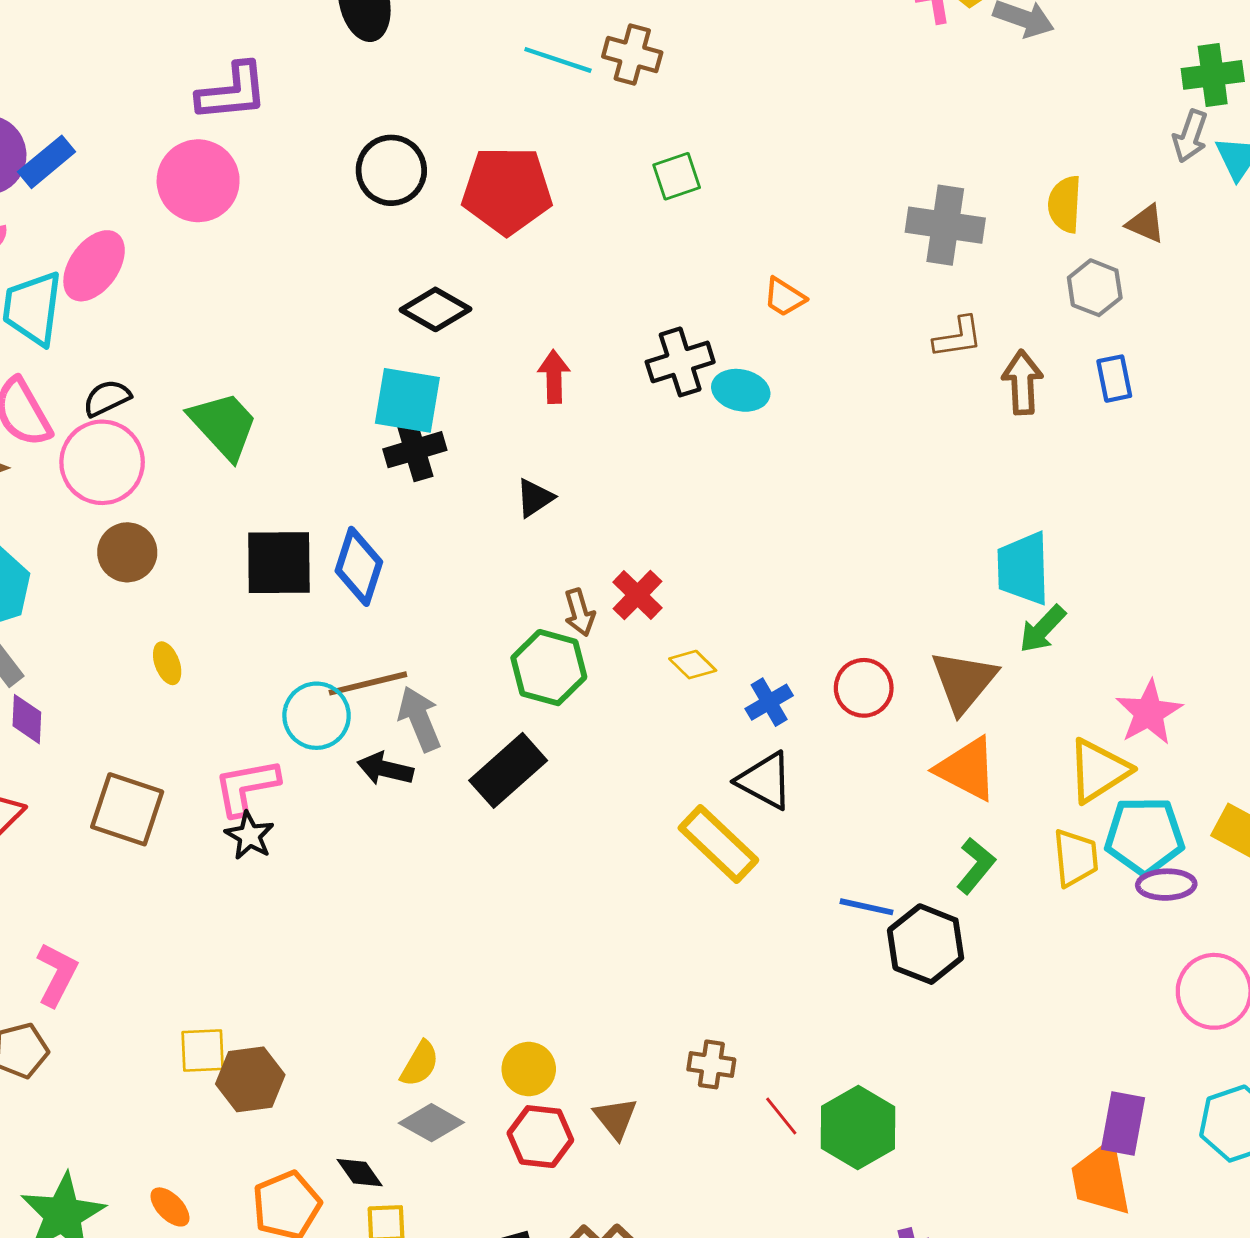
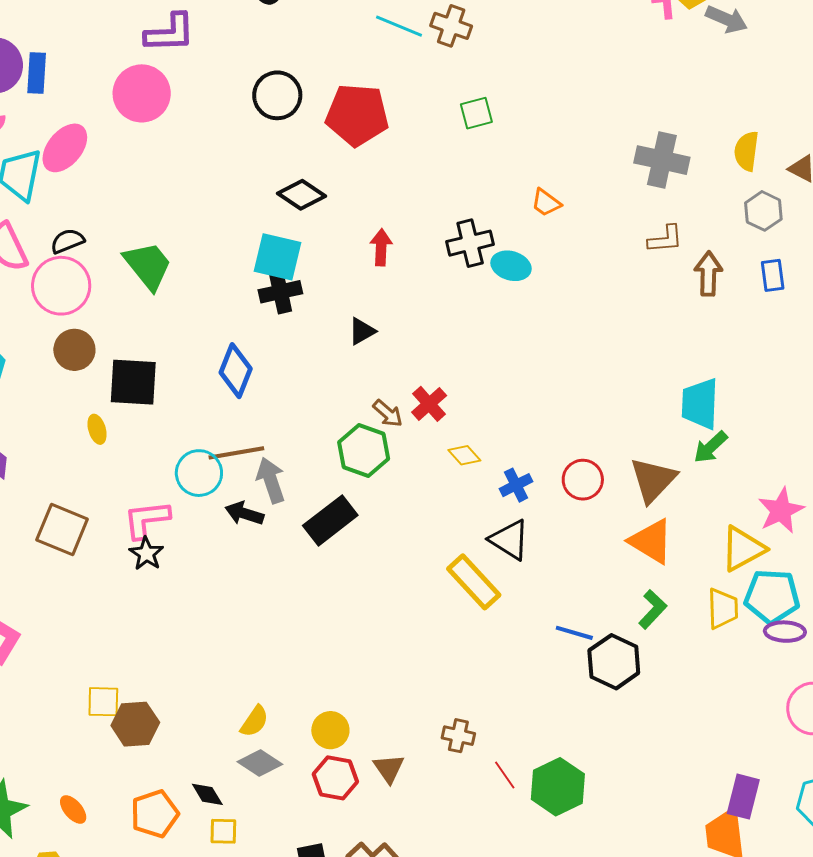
blue rectangle: (47, 162) -> (37, 73), turned -51
black square: (279, 563) -> (133, 382), moved
brown arrow: (579, 612) -> (388, 413), turned -36

